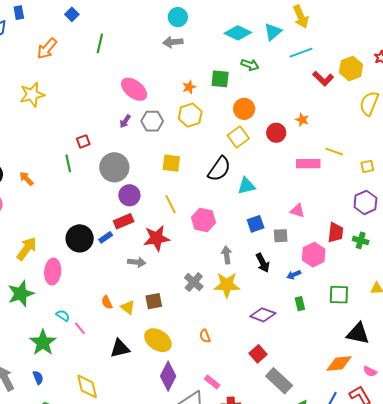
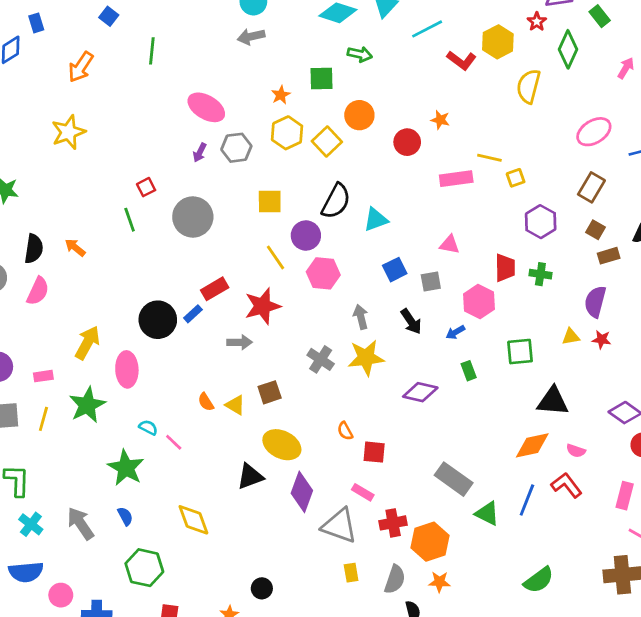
yellow square: (238, 137) -> (327, 141), moved
yellow square: (367, 166) -> (516, 178), moved
purple circle: (129, 195) -> (306, 235), moved
black triangle: (120, 348) -> (250, 476), moved
red square: (258, 354) -> (374, 452), moved, turned -36

